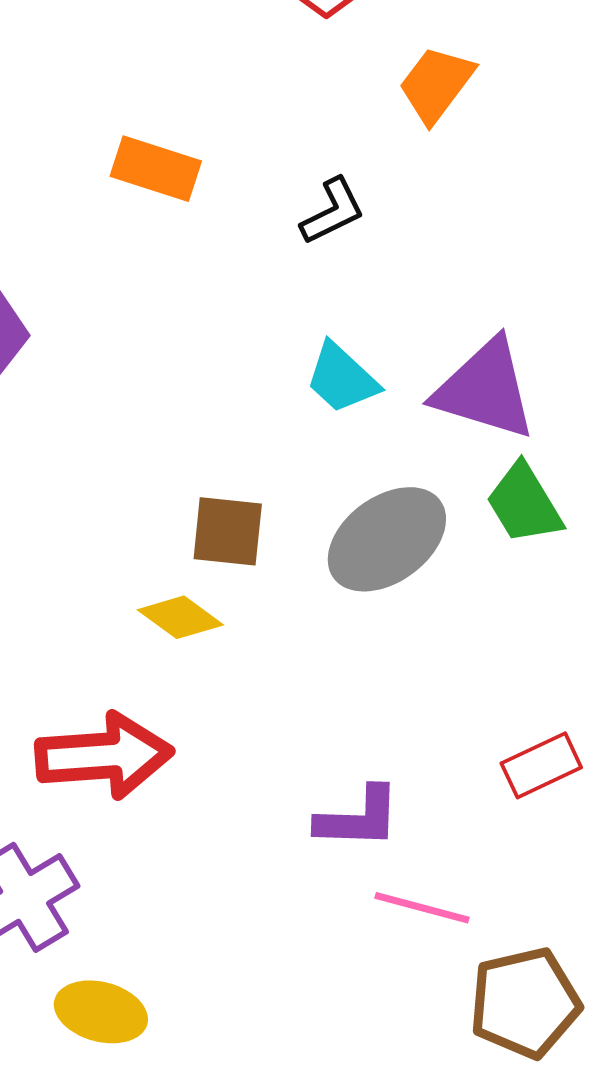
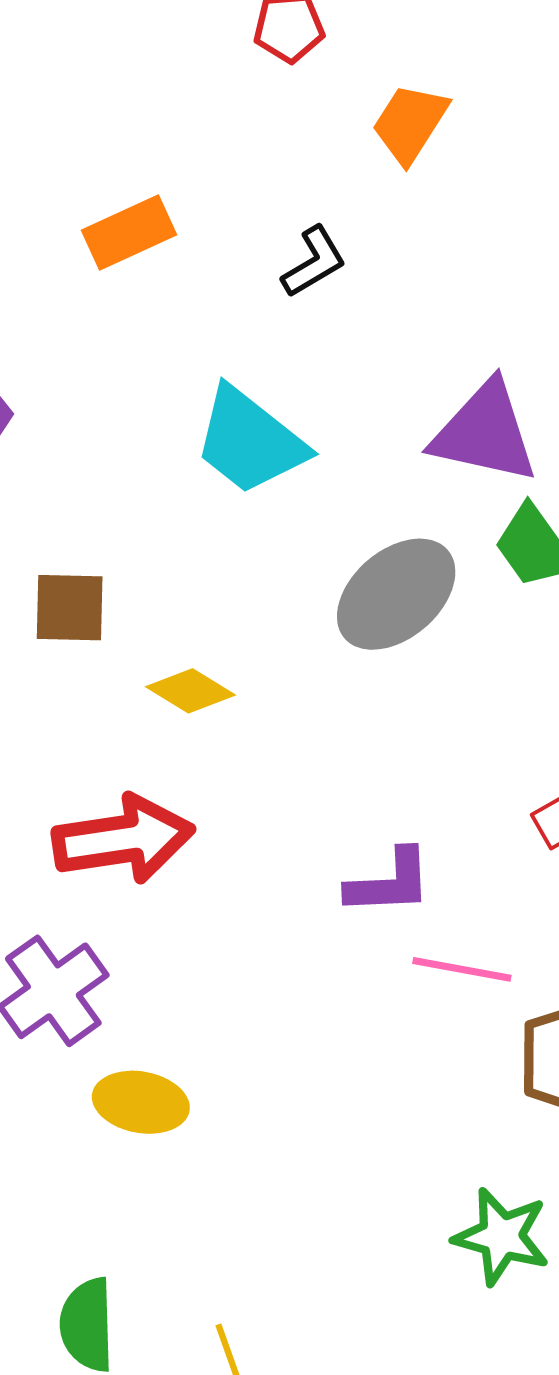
orange rectangle: (156, 169) -> (129, 232), turned -38
cyan trapezoid: (342, 378) -> (250, 441), moved, size x1.5
brown square: (228, 531) -> (70, 608), moved

